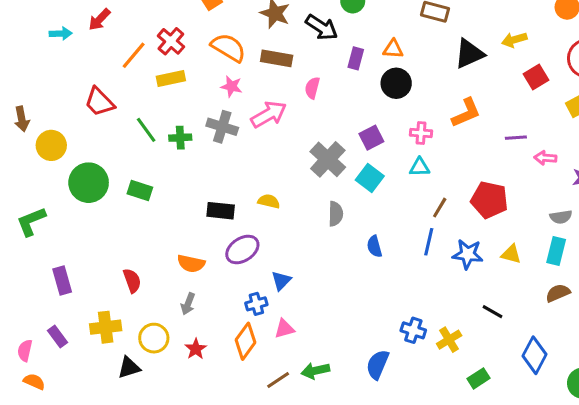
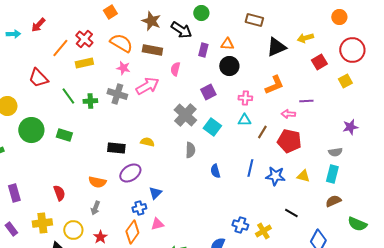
purple square: (371, 138) -> (208, 92), moved
pink arrow: (545, 158) -> (288, 114), moved
brown line: (440, 208) -> (262, 132), moved

